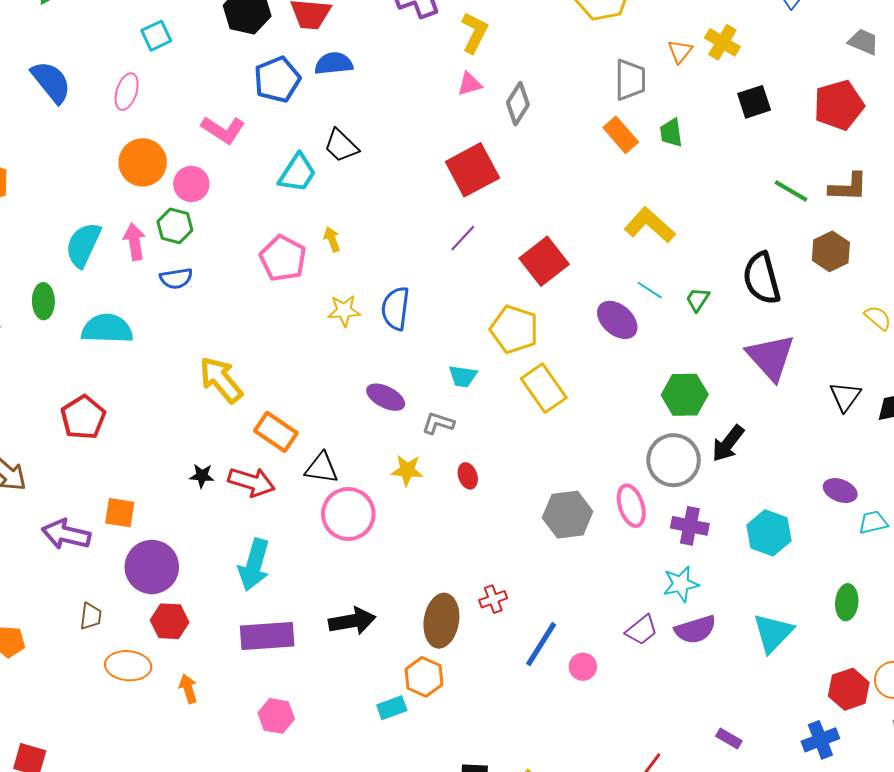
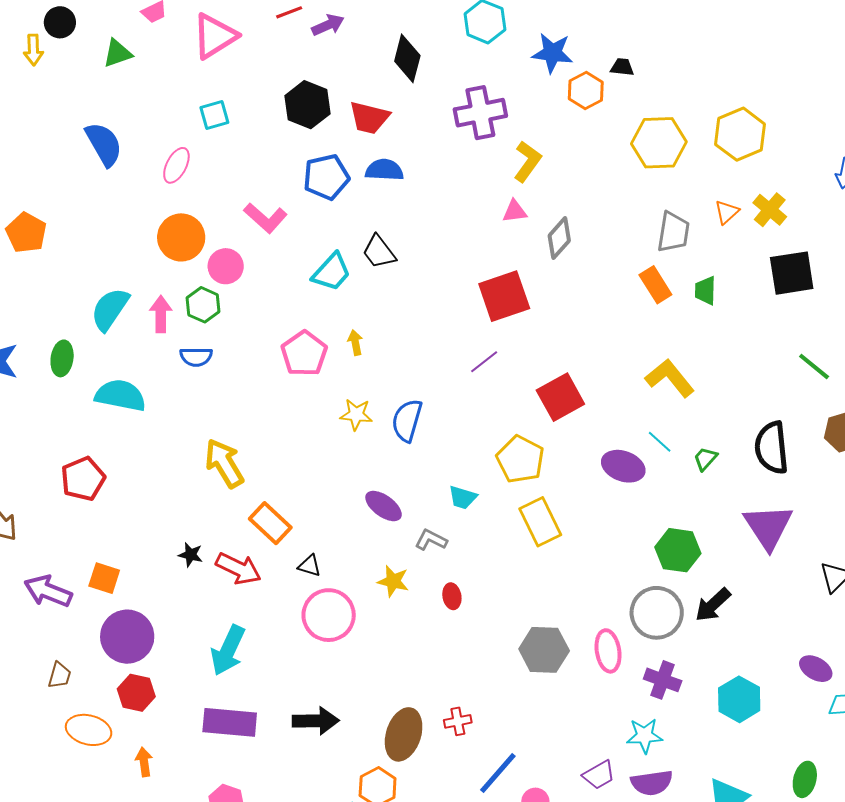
black square: (754, 102) -> (792, 273), size x1.4
purple ellipse: (617, 320) -> (623, 466), turned -30
black triangle: (322, 468) -> (309, 566), size x0.7

